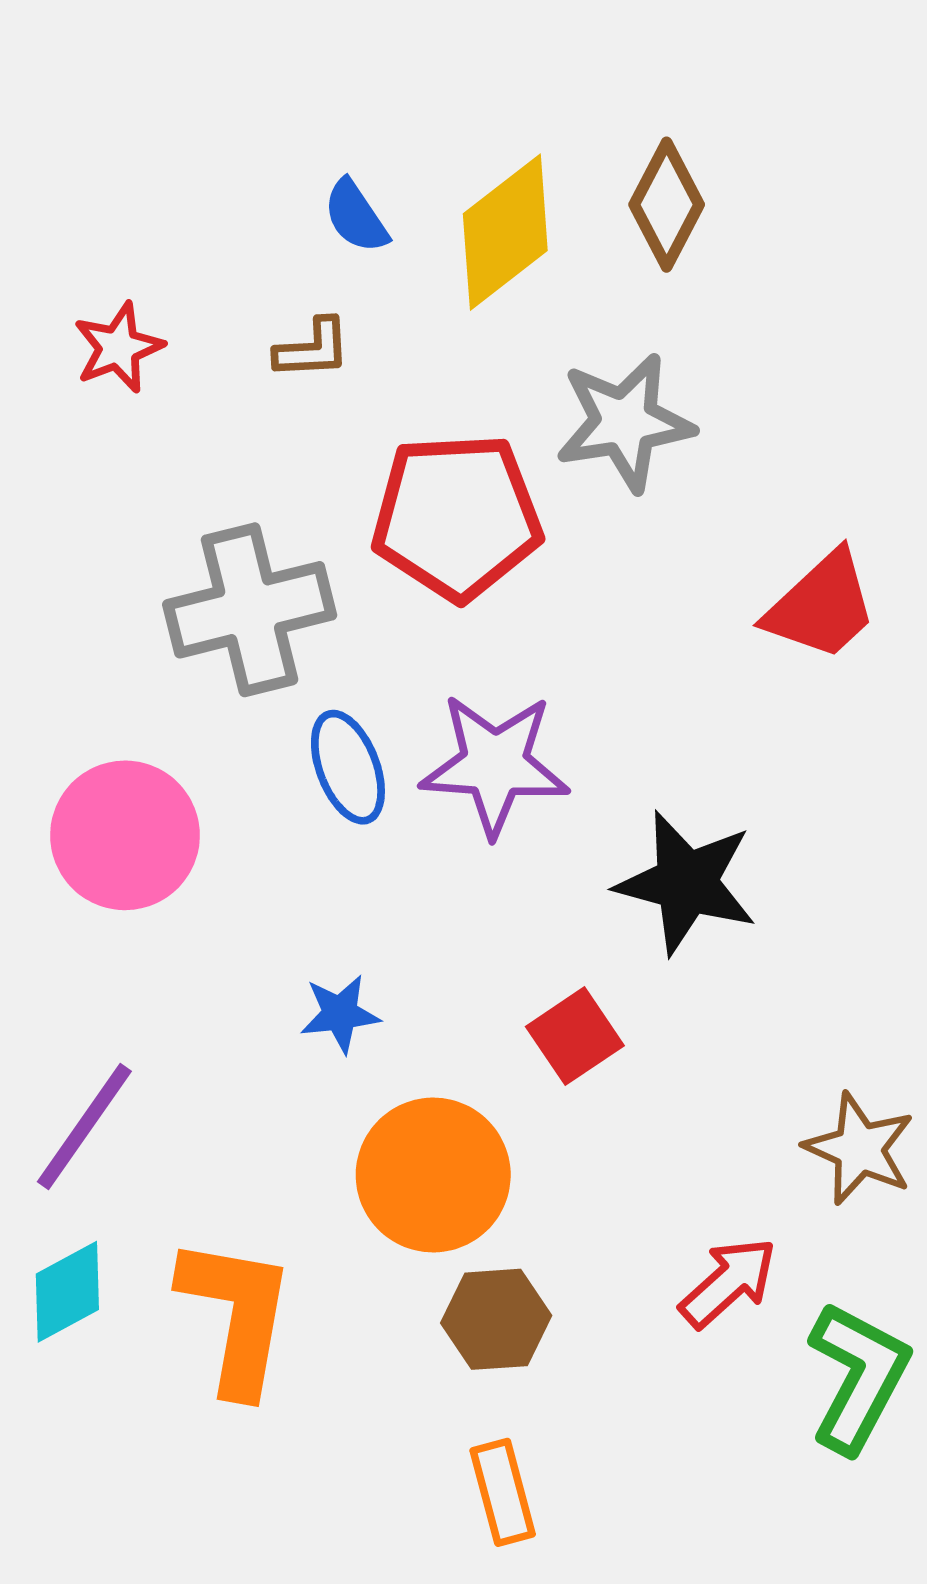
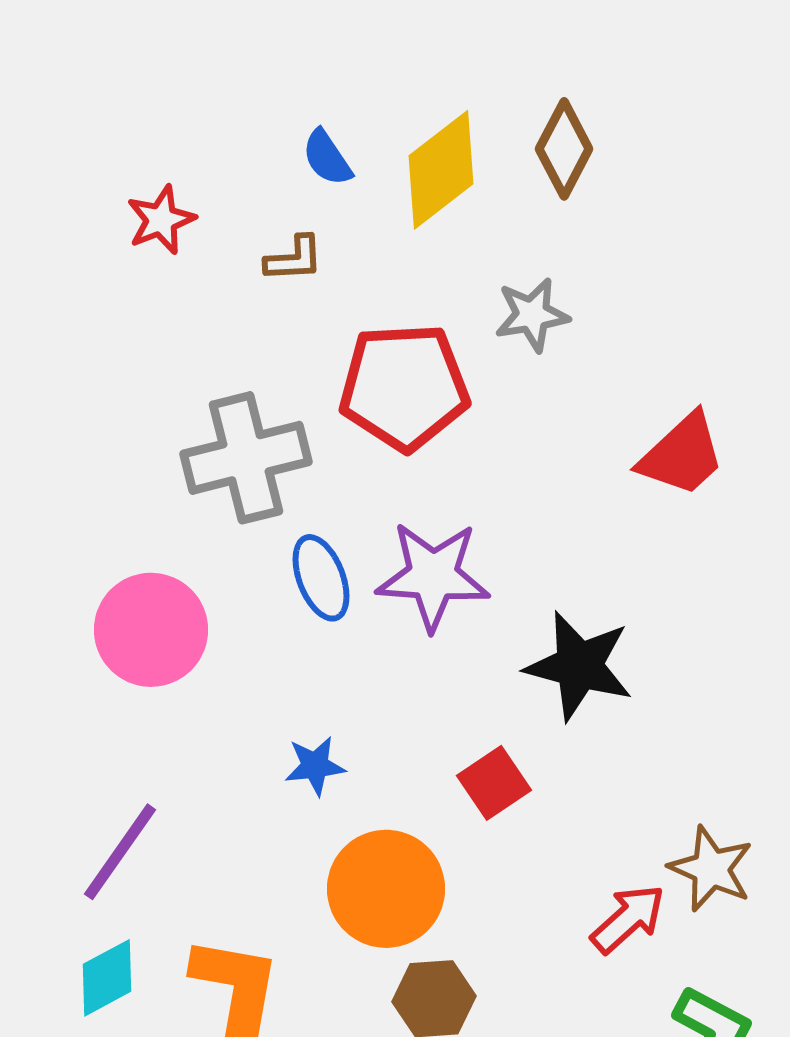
red star: (118, 348) -> (161, 220), moved
gray star: (625, 422) -> (532, 315), size x0.7
red arrow: (728, 1283) -> (628, 919), moved

